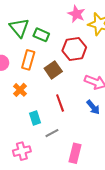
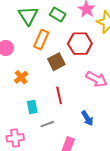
green rectangle: (41, 35) -> (58, 14), moved
orange rectangle: (28, 60) -> (41, 40), moved
blue arrow: (93, 107) -> (87, 118), moved

